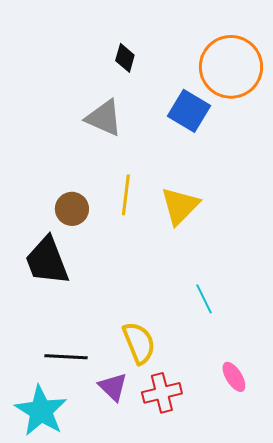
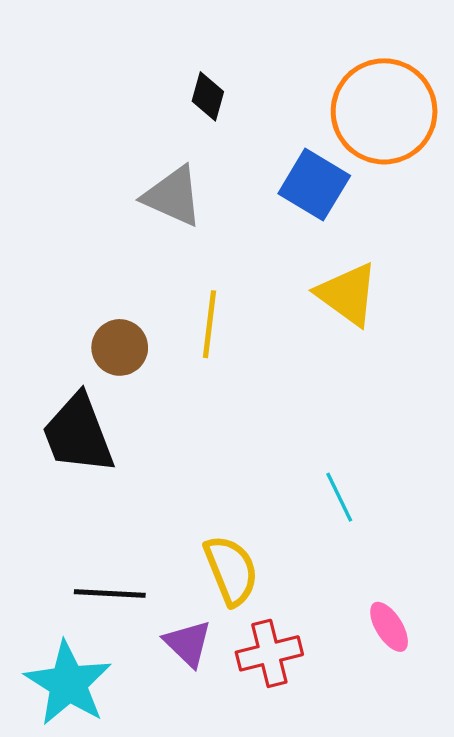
yellow triangle: (180, 206) -> (347, 294), moved, turned -39

